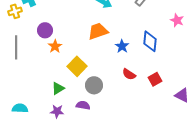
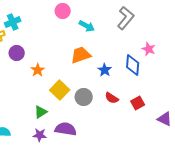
pink star: (177, 20) -> (149, 49), moved
purple circle: (45, 30) -> (17, 53), moved
gray circle: (94, 85) -> (84, 97), moved
purple semicircle: (83, 105) -> (66, 129), size x1.5

